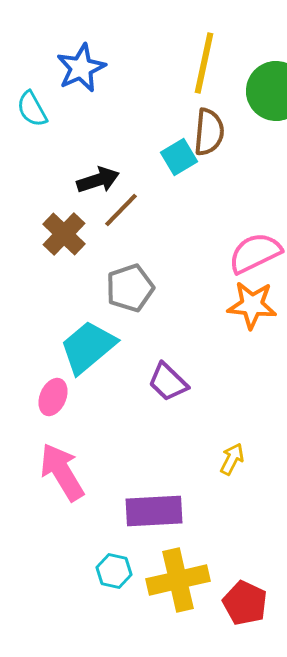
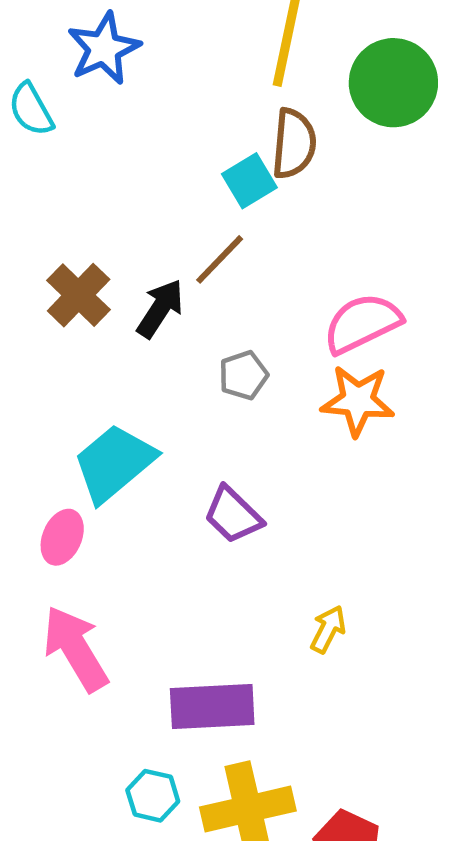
black arrow: (98, 180) -> (160, 308), moved, turned -39
brown line: (121, 210) -> (220, 259), moved
gray pentagon: (130, 288) -> (243, 375), moved, size x0.7

